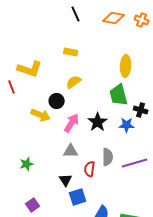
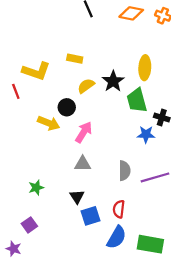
yellow rectangle: (71, 52) -> (75, 59), moved
black star: (98, 122) -> (113, 81), moved
green star: (27, 164) -> (36, 188), moved
red semicircle: (90, 169) -> (119, 209), moved
purple square: (33, 205) -> (29, 225), moved

